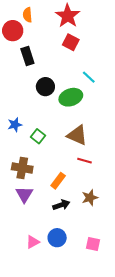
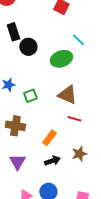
black rectangle: (27, 56) -> (13, 32), moved
black circle: (45, 87) -> (28, 47), moved
green square: (38, 136) -> (30, 96), turned 32
purple triangle: (24, 194) -> (17, 162), moved

